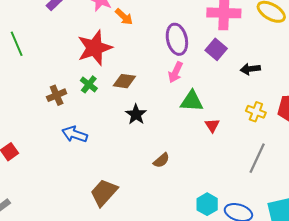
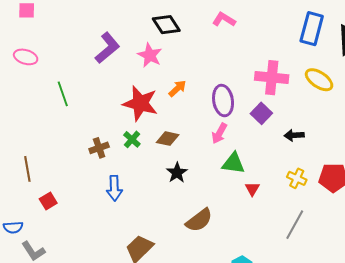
orange arrow: (124, 17) -> (177, 89), moved, turned -90
red star: (95, 48) -> (140, 103), turned 30
blue arrow: (75, 134) -> (114, 188), turned -115
brown semicircle: (161, 160) -> (199, 220), size x1.6

